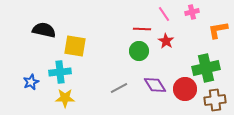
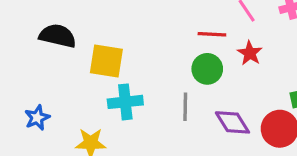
cyan cross: (60, 72) -> (125, 102), moved
gray line: (119, 88) -> (185, 107), moved, turned -60

